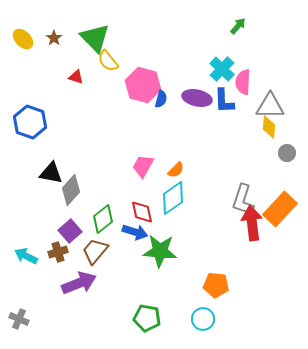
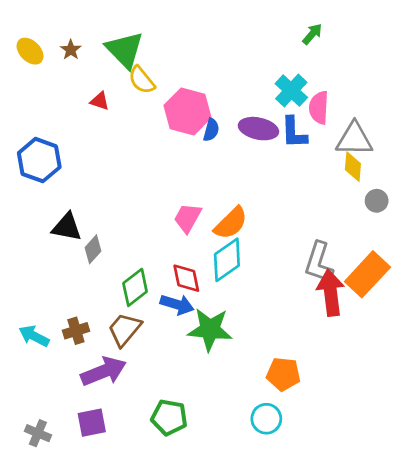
orange semicircle: (176, 170) -> (231, 223), size x1.6
gray diamond: (71, 190) -> (93, 249), size x0.7
purple square: (70, 231) -> (92, 423), moved, turned 30
green pentagon: (147, 318) -> (169, 417), moved
gray cross: (19, 319) -> (38, 433), moved

